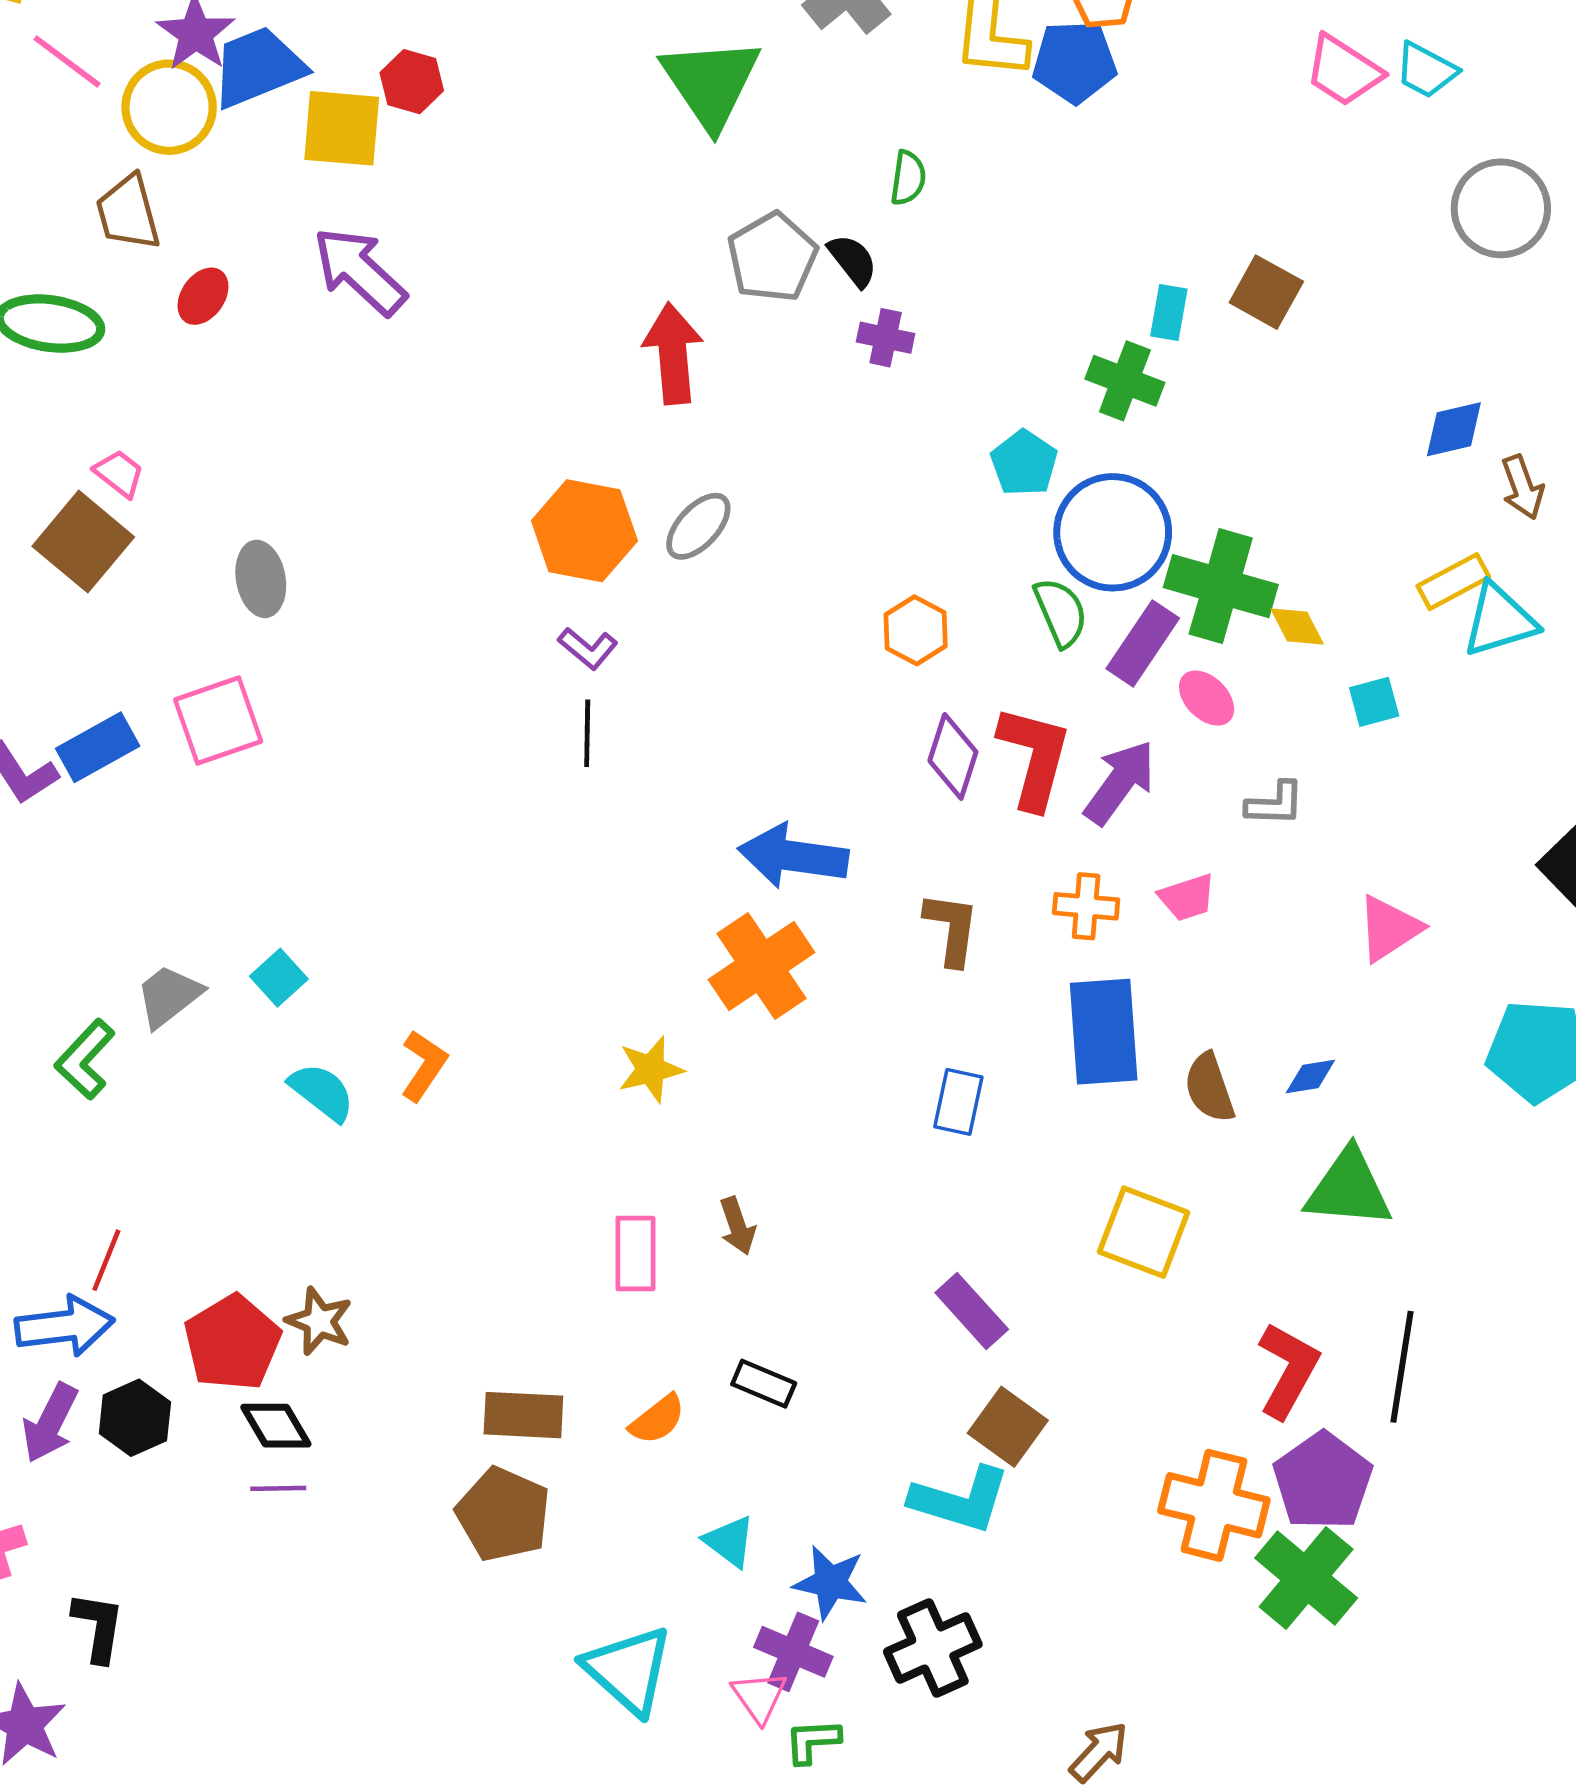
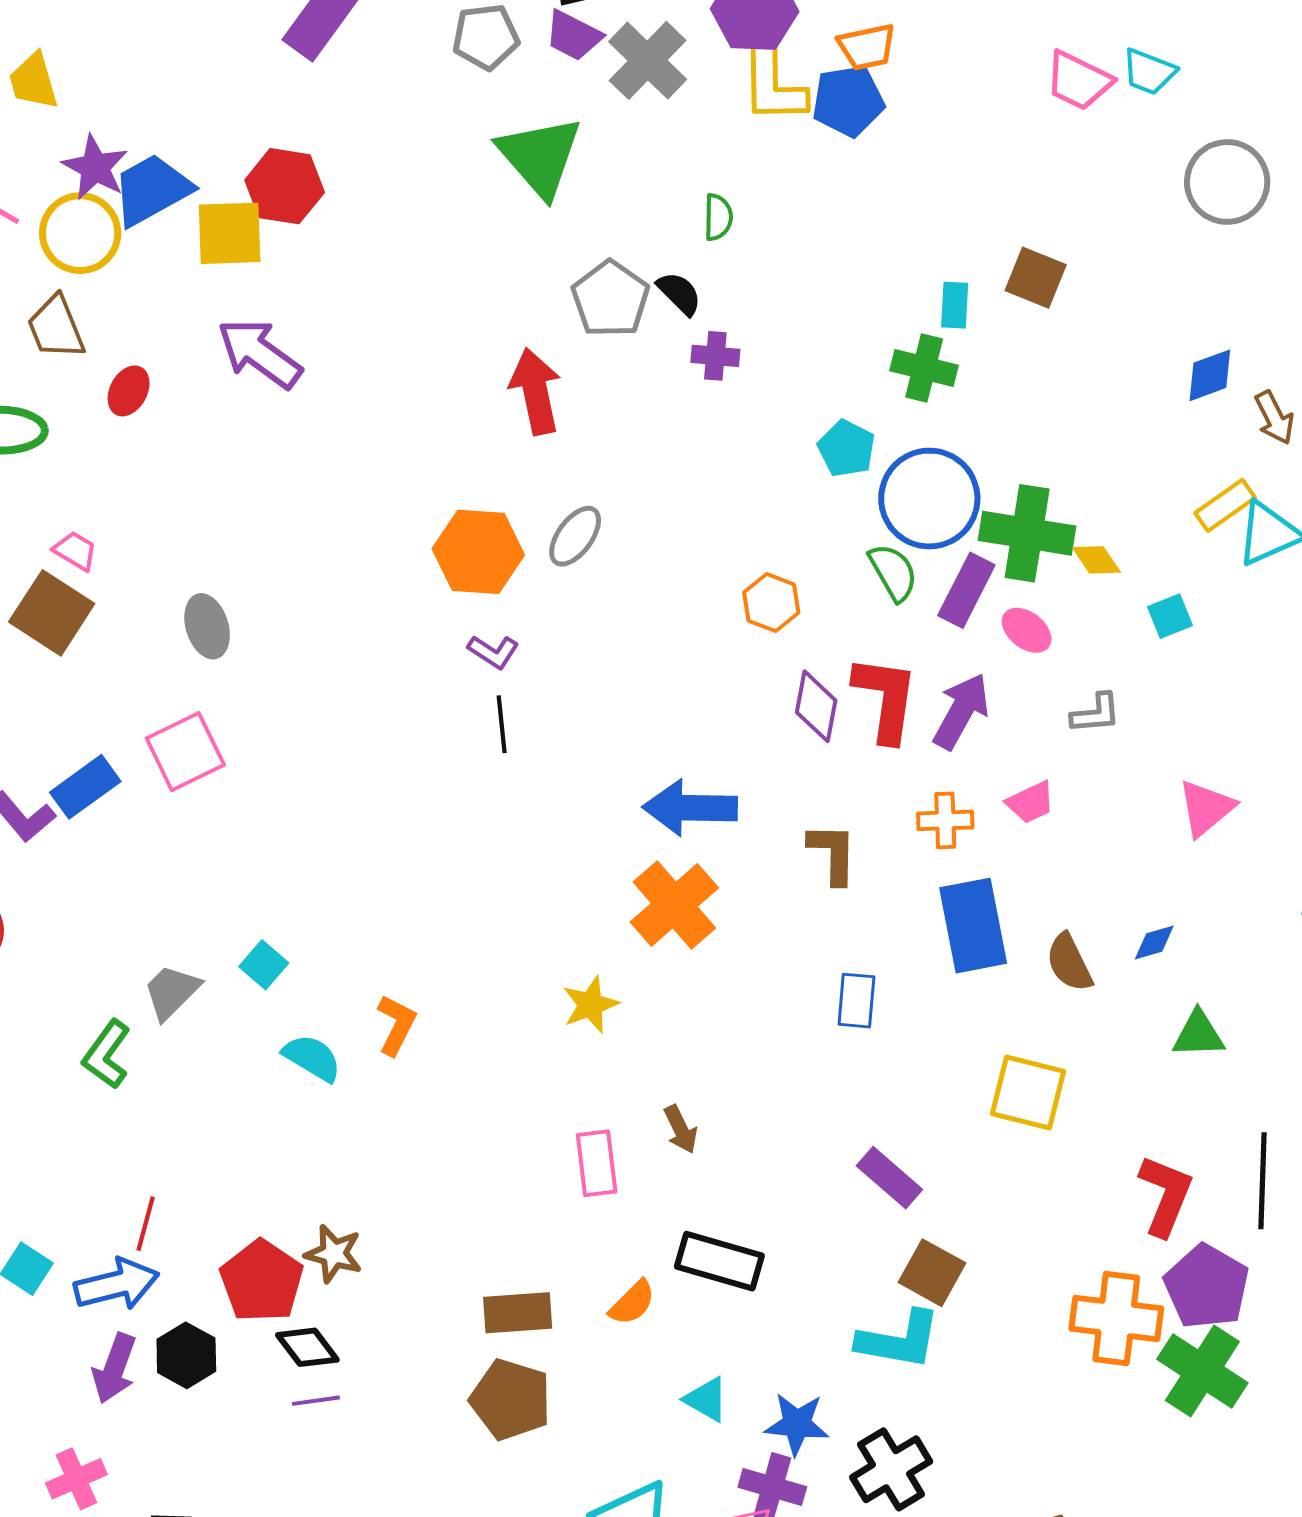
red hexagon: (412, 82) -> (285, 186), size x1.4
green triangle: (1349, 1189) -> (1198, 1034), size x0.7
black rectangle: (764, 1384) -> (719, 1261), size x1.6

